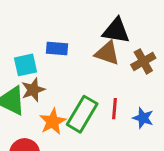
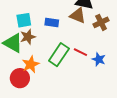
blue rectangle: (57, 48) -> (52, 23), moved
red line: (115, 109) -> (80, 52), turned -72
orange star: (53, 122) -> (31, 64), moved

